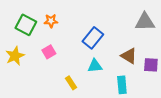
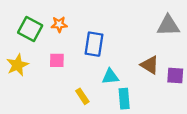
blue rectangle: (93, 38) -> (94, 44), moved, turned -30
pink square: (49, 52) -> (57, 60), turned 32
cyan rectangle: (122, 85) -> (124, 99), moved

